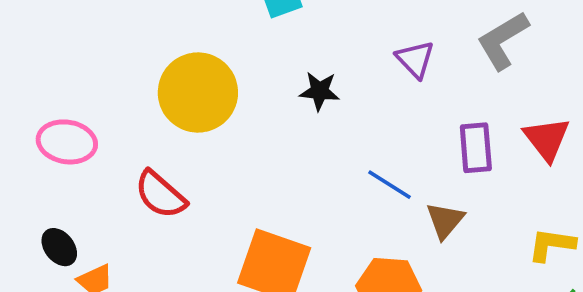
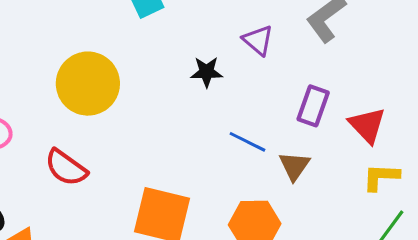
black star: (320, 91) -> (207, 72), moved
red triangle: (547, 139) -> (367, 125), moved
purple rectangle: (476, 148) -> (313, 106), turned 30

